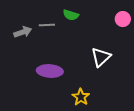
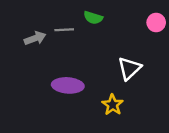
yellow star: (81, 97) -> (113, 105), moved

